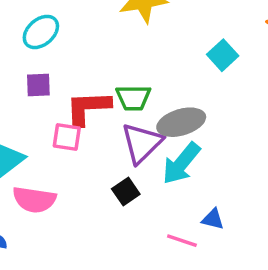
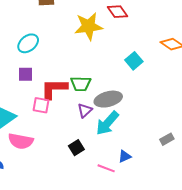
purple triangle: (142, 143) -> (85, 110), size x0.6
black square: (126, 192) -> (76, 148), moved
blue triangle: (213, 219) -> (125, 156), turned -40

